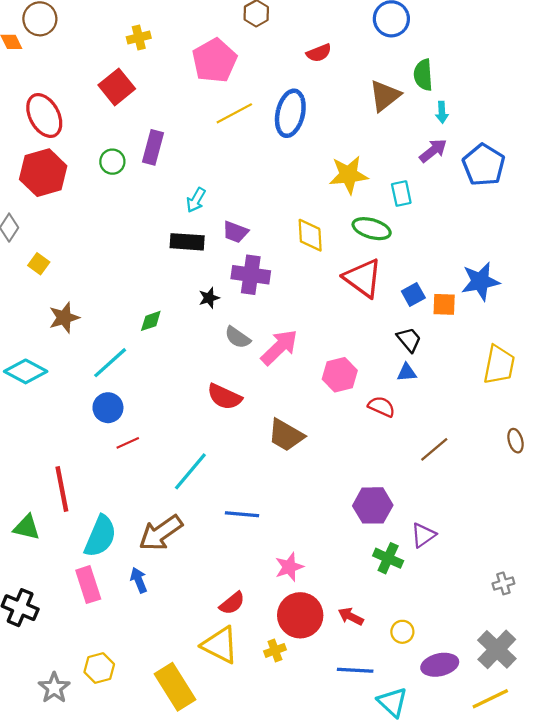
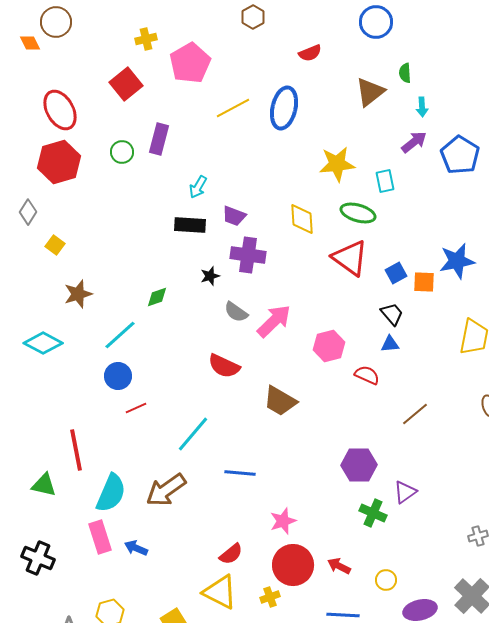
pink pentagon: (215, 61) -> (190, 63), moved
green semicircle: (423, 75) -> (405, 73), size x0.7
blue arrow: (139, 580) -> (136, 548), moved, turned -45

